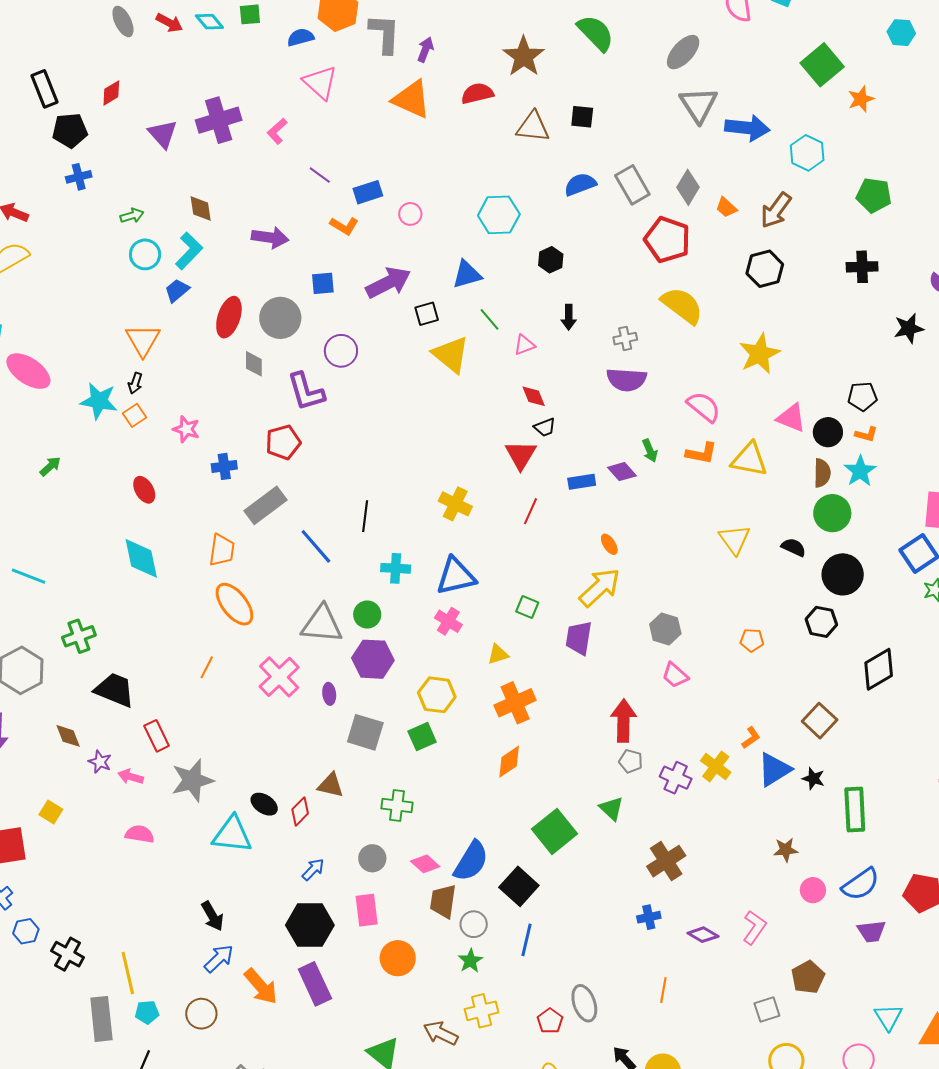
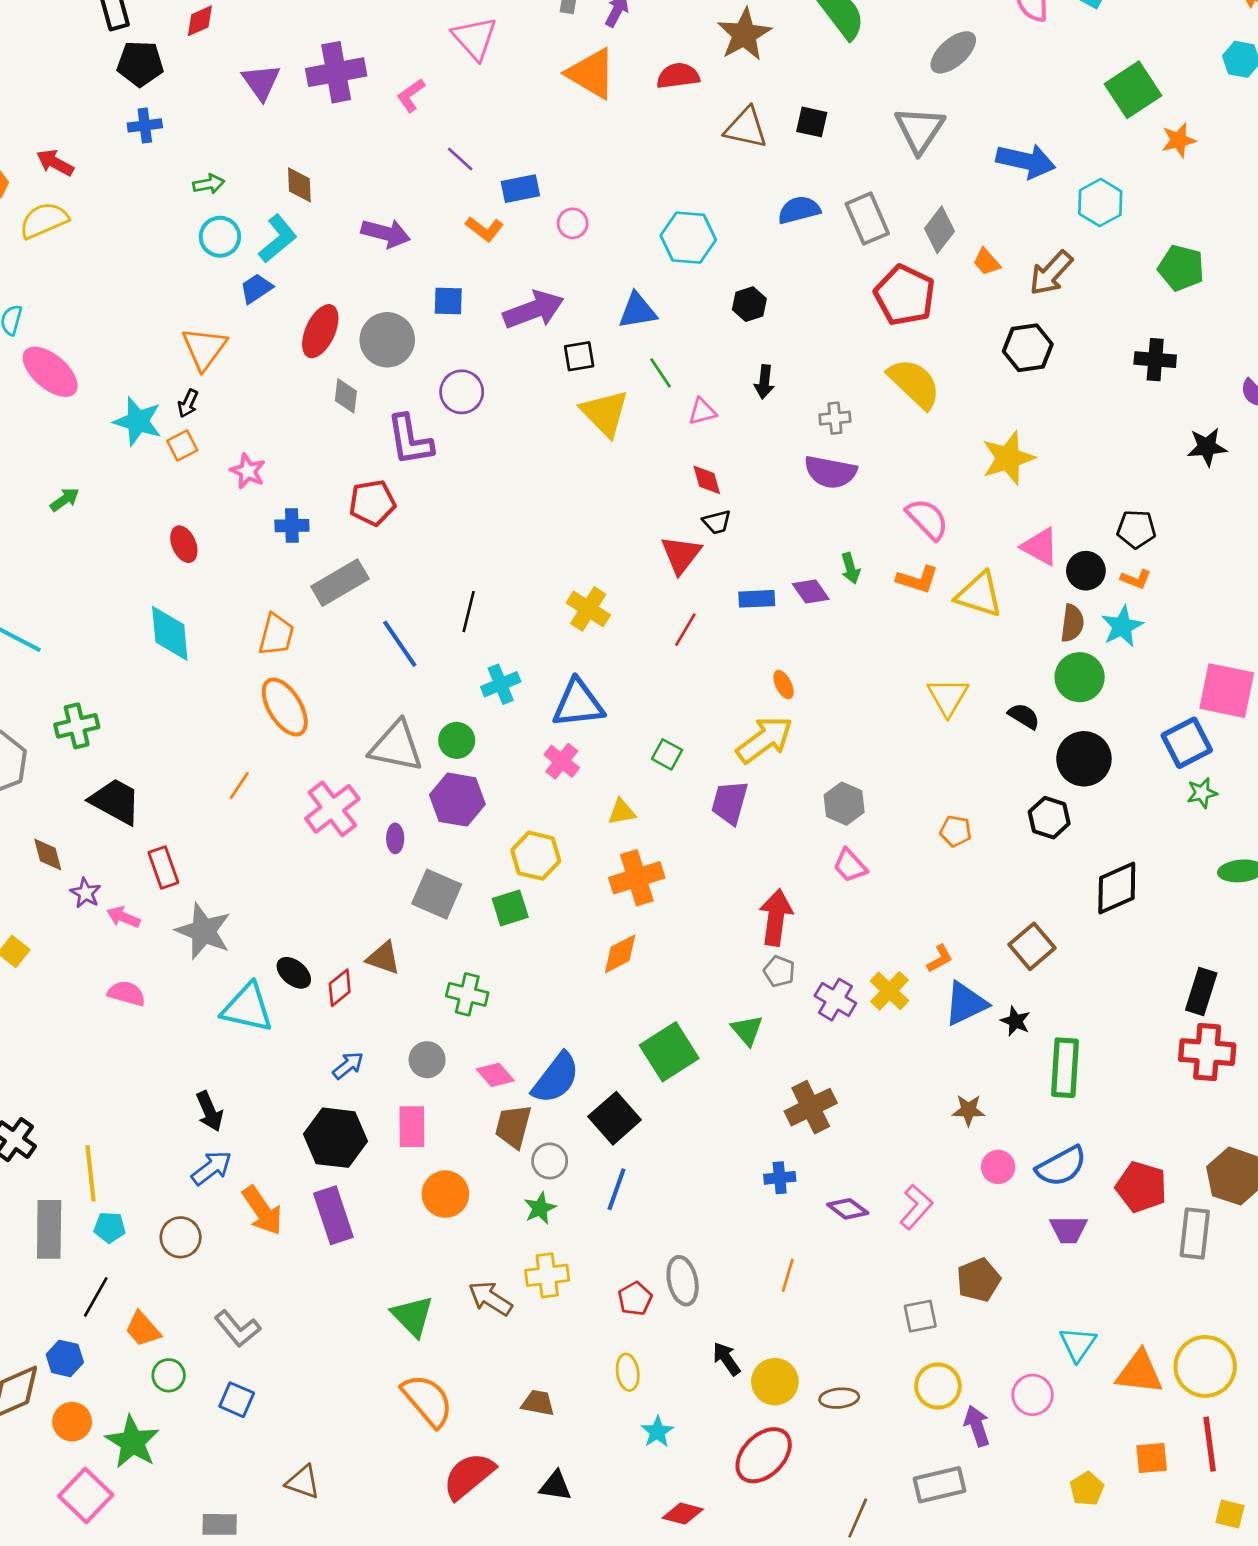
gray triangle: (699, 105) -> (920, 130), moved
cyan cross: (396, 568) -> (501, 684), turned -32
gray star: (192, 780) -> (203, 931), turned 30

